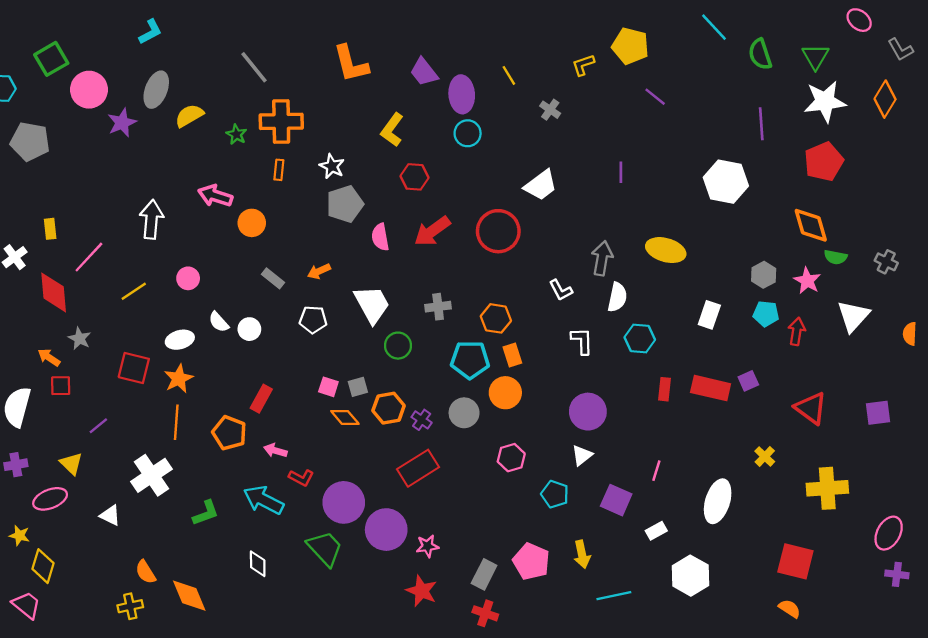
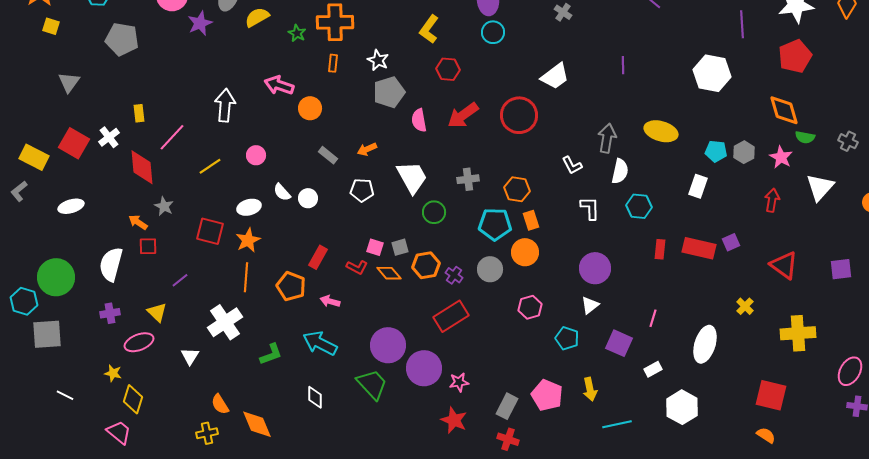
cyan pentagon: (766, 314) -> (716, 151), moved
red L-shape: (301, 478) -> (357, 267), moved
white triangle: (110, 515) -> (190, 356), turned 36

